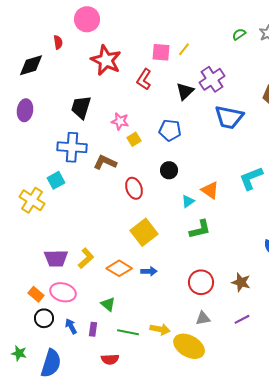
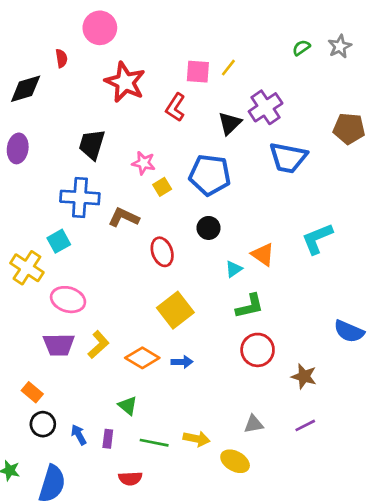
blue pentagon: (170, 130) -> (210, 175), size x1.4
red circle: (201, 282) -> (258, 350), moved
pink ellipse: (63, 292) -> (68, 300), moved
yellow ellipse: (189, 346) -> (235, 461), size x0.7

